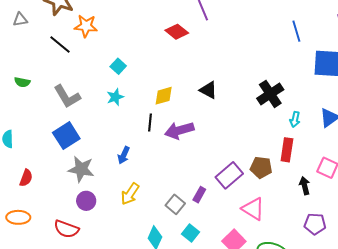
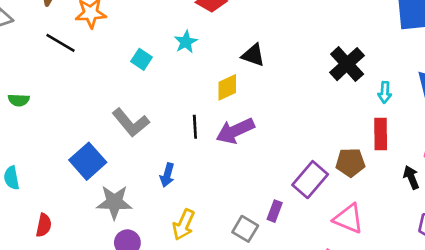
black triangle: (208, 90) -> (253, 55), moved
gray L-shape: (67, 96) -> (131, 123), moved
yellow diamond: (164, 96) -> (227, 87), moved
cyan star: (115, 97) -> (186, 42), moved

